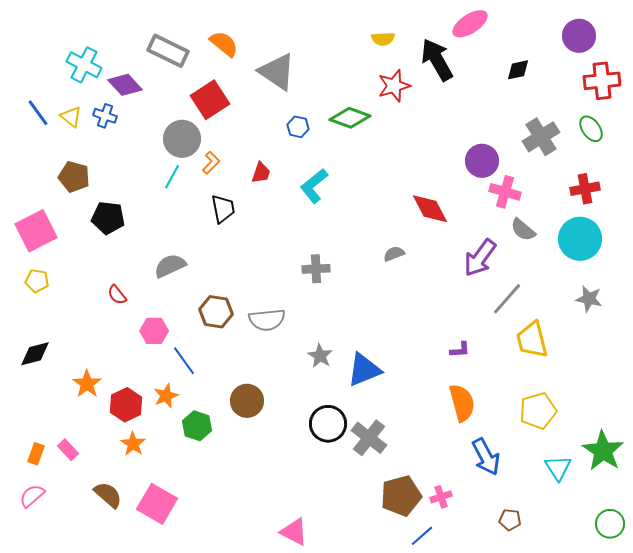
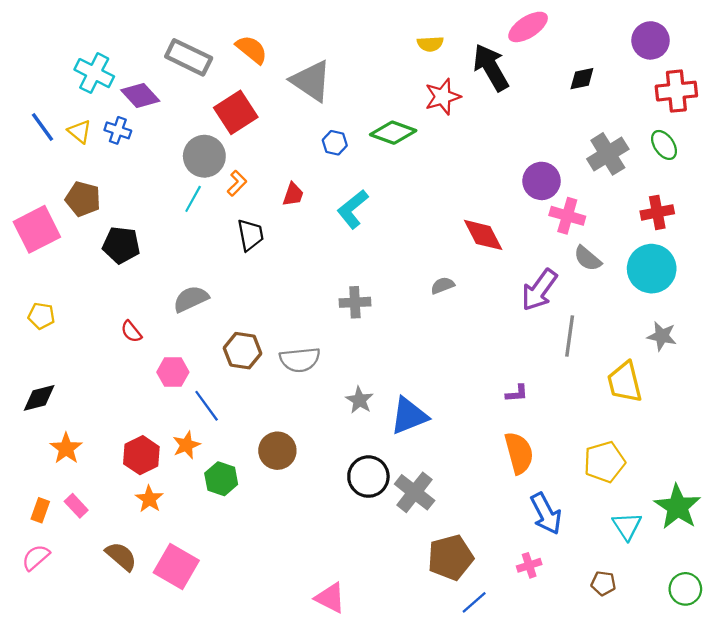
pink square: (36, 231) -> (37, 229), moved
gray line: (507, 299) -> (570, 336), turned -33
yellow trapezoid: (532, 340) -> (625, 382), moved
orange star: (87, 384) -> (66, 448), moved
pink cross: (441, 497) -> (529, 565), moved
brown pentagon: (510, 520) -> (603, 583), moved

